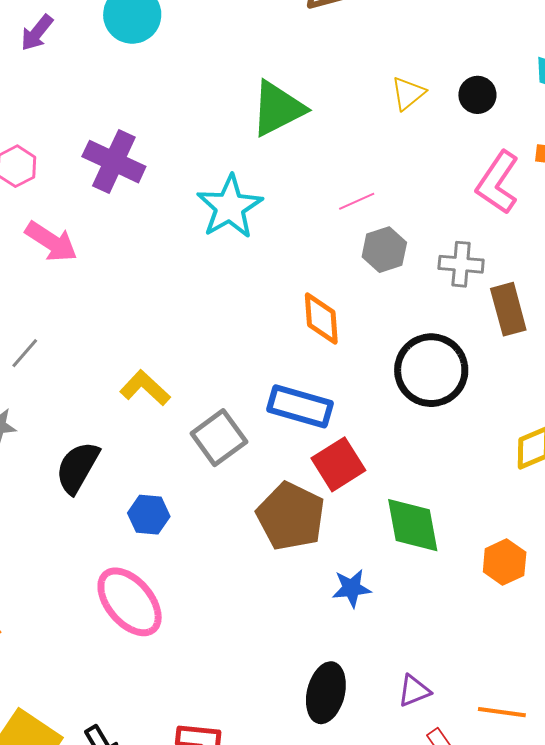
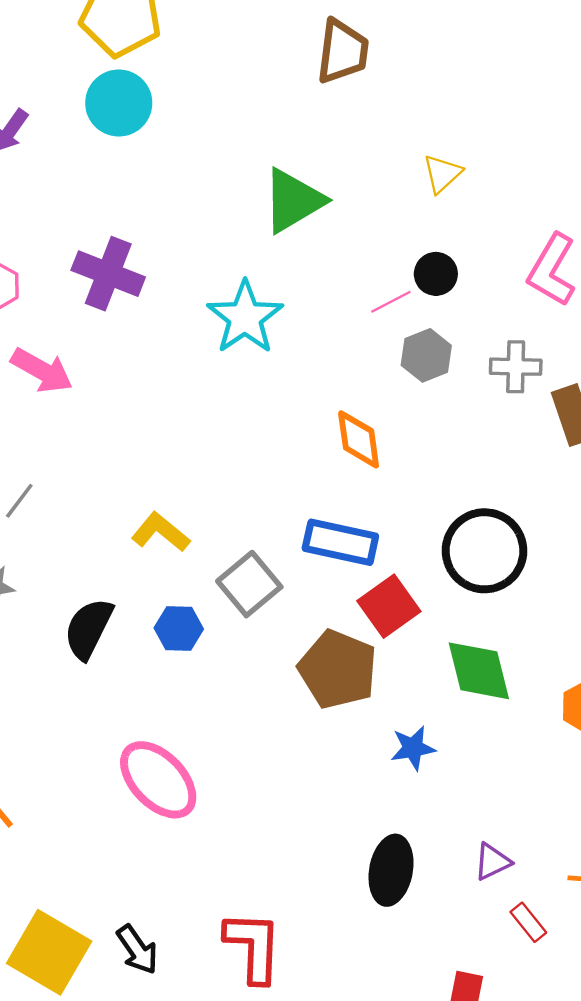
black circle: (477, 95) -> (436, 274), moved
black circle: (431, 370) -> (484, 551), moved
blue hexagon: (149, 515) -> (179, 629), moved

